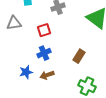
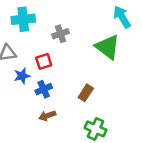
blue star: (26, 72) -> (22, 76), moved

